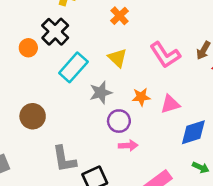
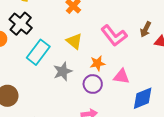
orange star: (141, 97) -> (97, 63), moved
pink triangle: (170, 104) -> (121, 76), turned 30
purple circle: (119, 121) -> (93, 84), moved

